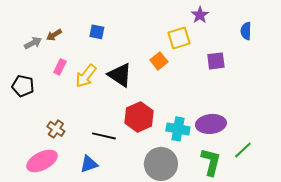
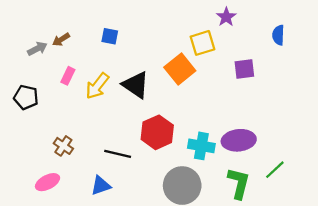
orange square: (159, 61) -> (180, 69), size x1.5
pink ellipse: (42, 161) -> (48, 182), size x0.7

